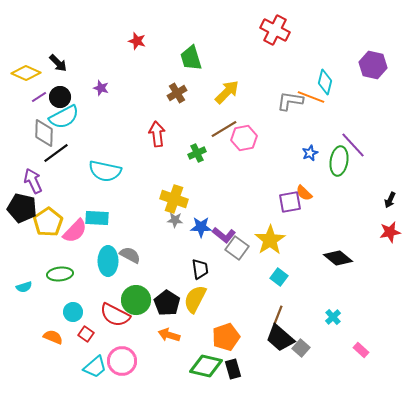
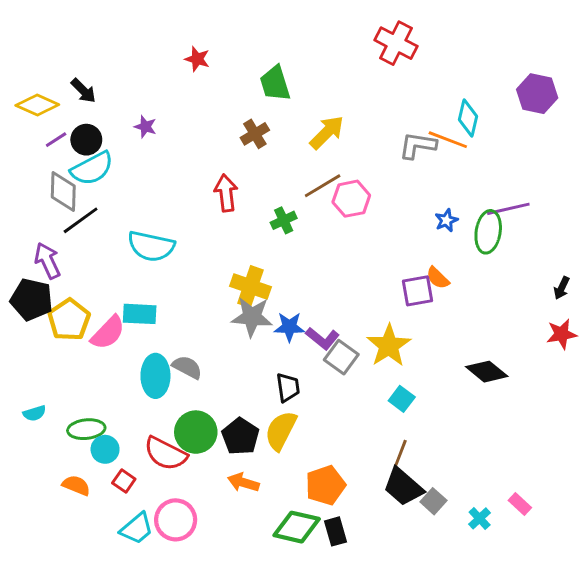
purple line: (353, 145) -> (508, 209), turned -60
gray star: (175, 220) -> (252, 317), size x1.8
green ellipse: (60, 274) -> (86, 429), moved
cyan cross: (333, 317) -> (480, 518), moved

